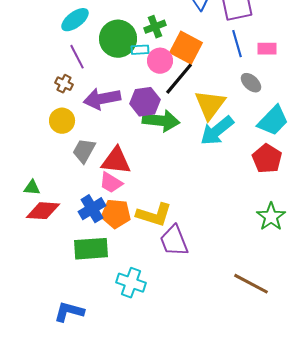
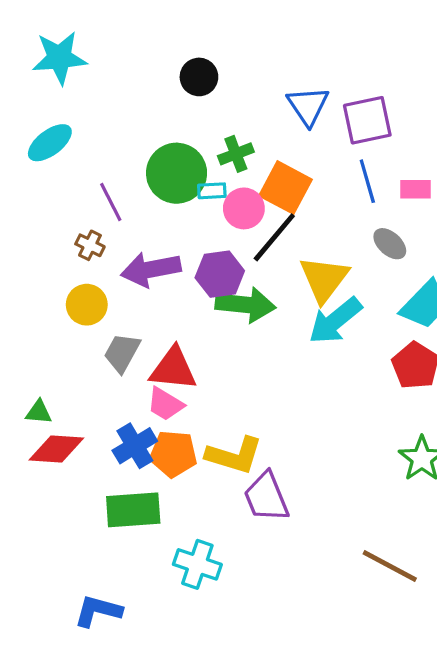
cyan ellipse: (75, 20) -> (50, 143), moved

